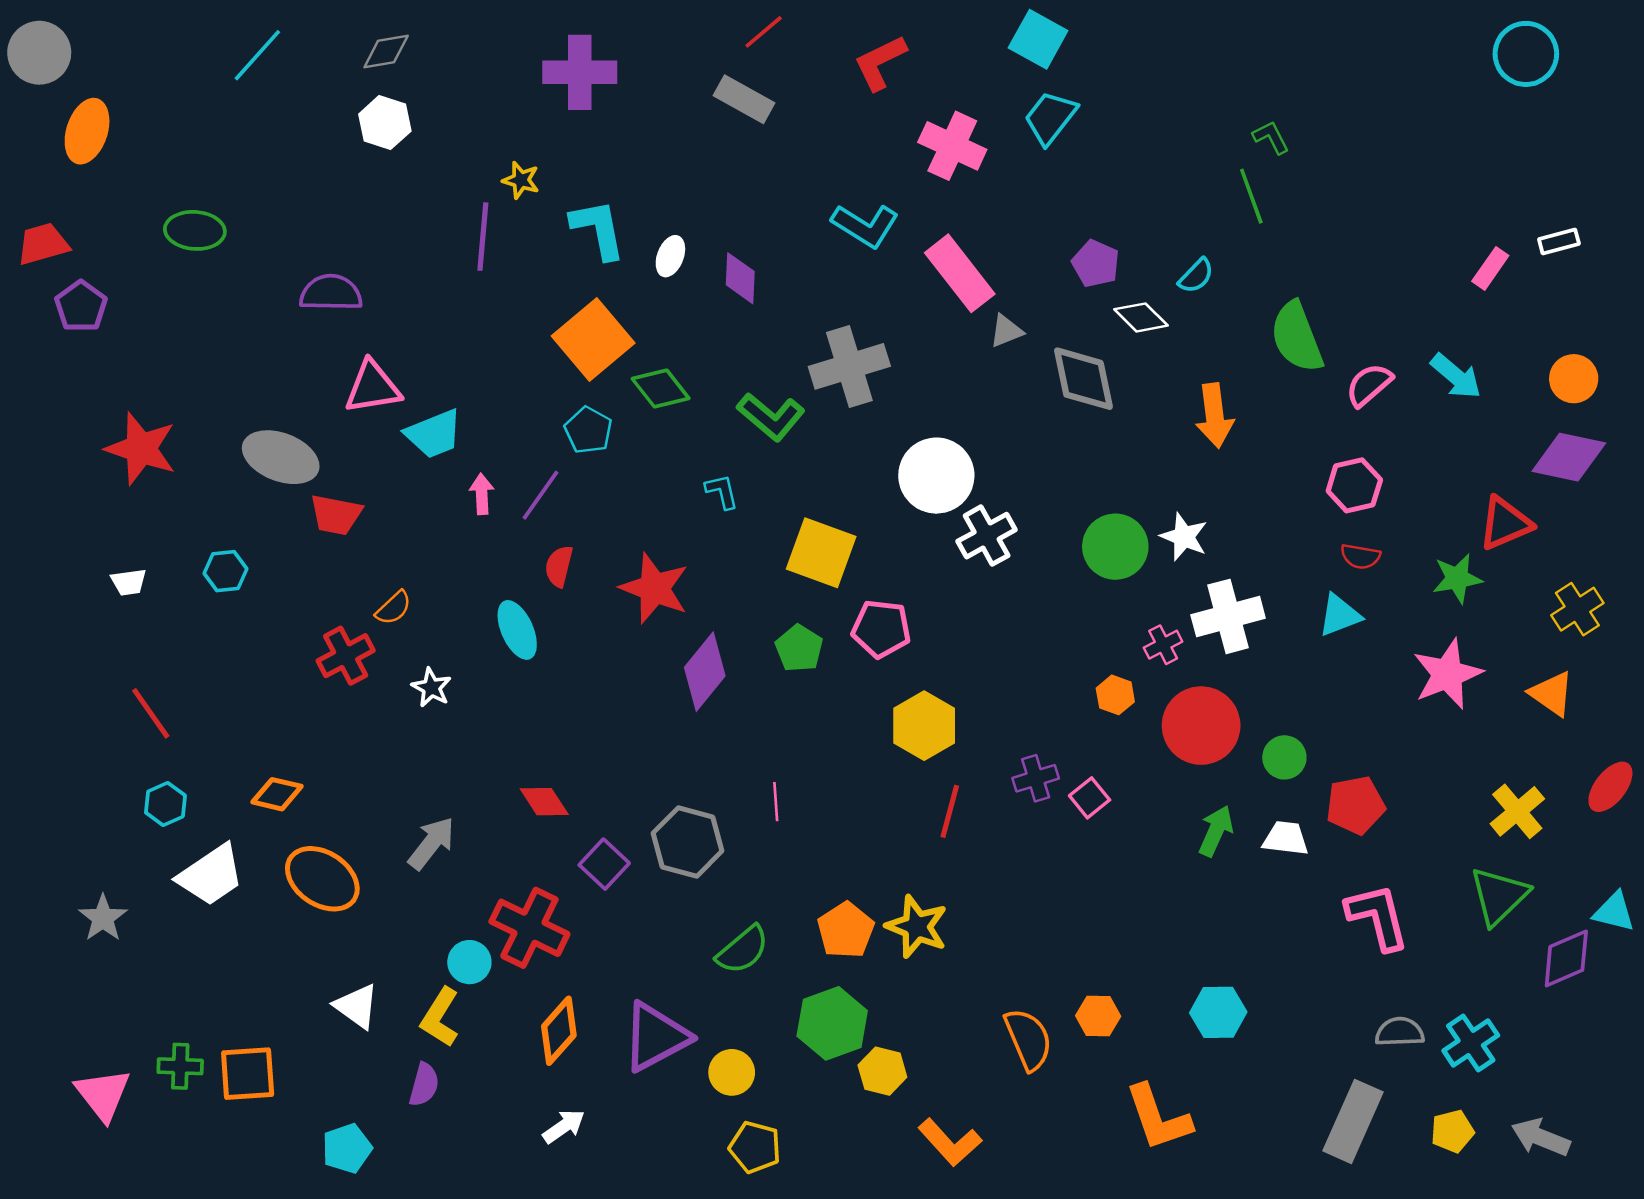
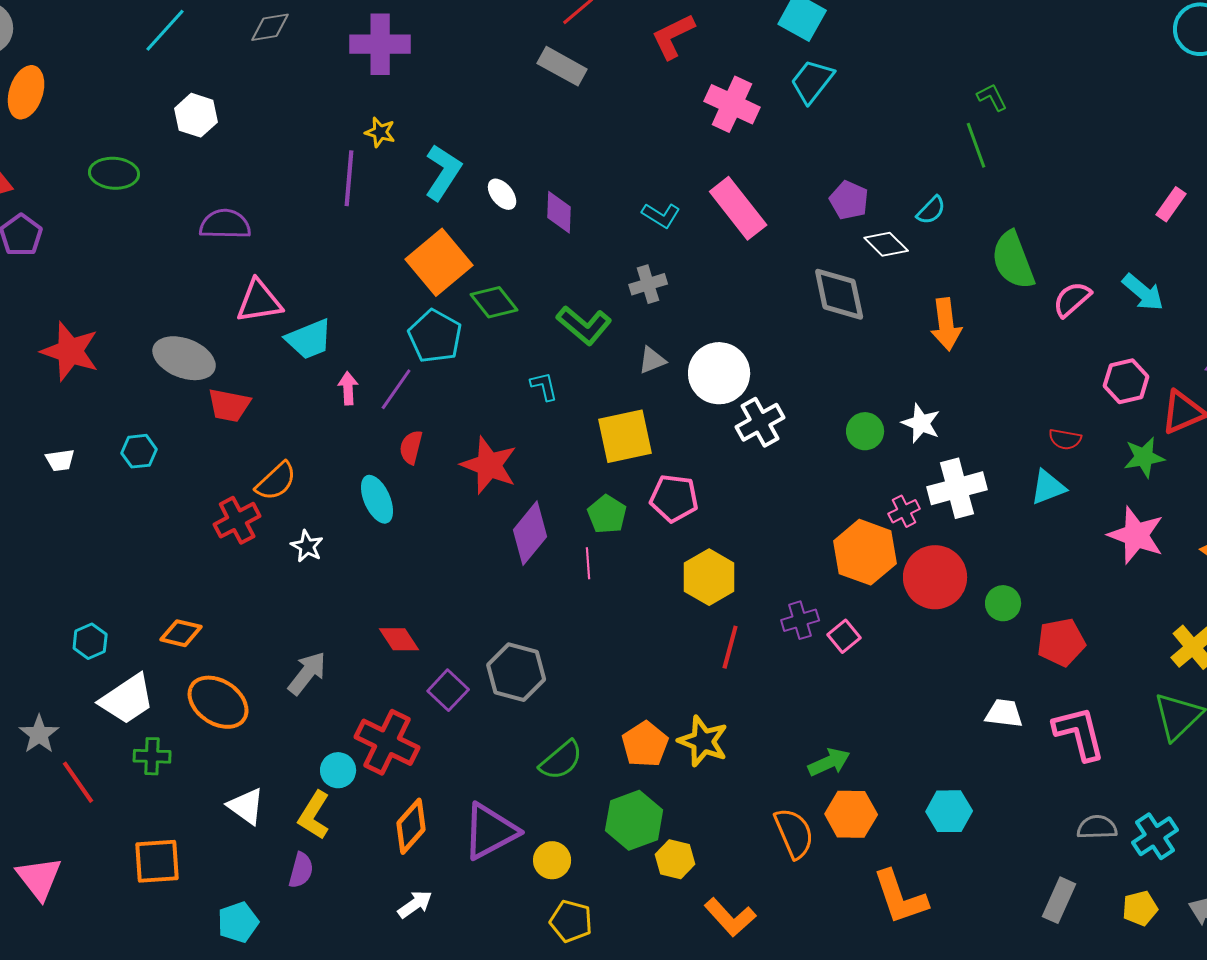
purple cross: (580, 72) -> (380, 44), moved
white hexagon: (385, 123) -> (196, 115), moved
cyan L-shape: (865, 226) -> (661, 215), moved, size x0.7
cyan L-shape: (598, 229) -> (443, 172), turned 44
white ellipse: (670, 256) -> (502, 194), turned -60
gray triangle: (1006, 331) -> (652, 360), moved
gray cross: (849, 366) -> (648, 284), size x0.6
cyan pentagon: (588, 430) -> (435, 336), size x1.4
pink hexagon: (1354, 485) -> (1126, 381), moved
green circle: (1115, 547) -> (865, 431), size x0.7
yellow square: (821, 553) -> (625, 436), turned -32
orange semicircle: (393, 608) -> (276, 481), size x1.4
pink star: (1447, 674) -> (1136, 535), turned -30
orange hexagon: (1115, 695) -> (865, 552), size x2.0
red line: (151, 713) -> (78, 782), moved
pink line: (776, 802) -> (588, 563), moved
green arrow: (1216, 831) -> (829, 762), moved, turned 42
white trapezoid: (1286, 838) -> (1004, 713), moved
orange hexagon: (1098, 1016) -> (851, 814), size x1.4
green cross: (180, 1066) -> (152, 756), moved
gray rectangle: (1353, 1121) -> (1059, 900), size x0.7

